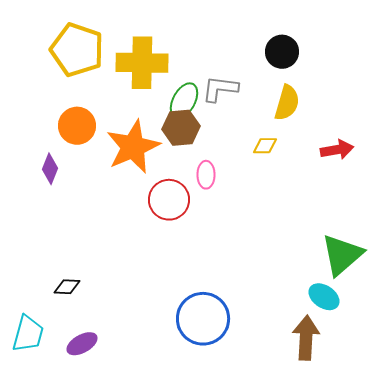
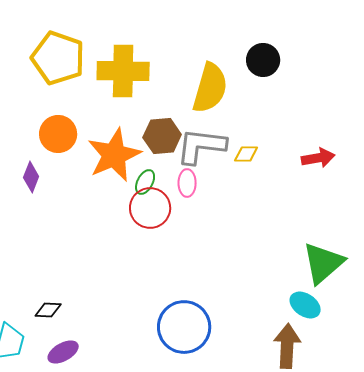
gray L-shape: (220, 89) -> (201, 146), moved, size x1.4
green ellipse: (184, 101) -> (145, 182), moved, size x0.7
yellow semicircle: (287, 103) -> (210, 88), moved, size x1.4
black diamond: (67, 287) -> (48, 310), moved

